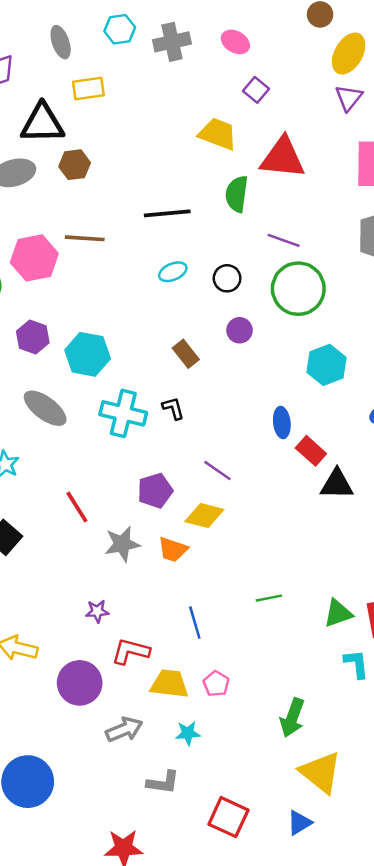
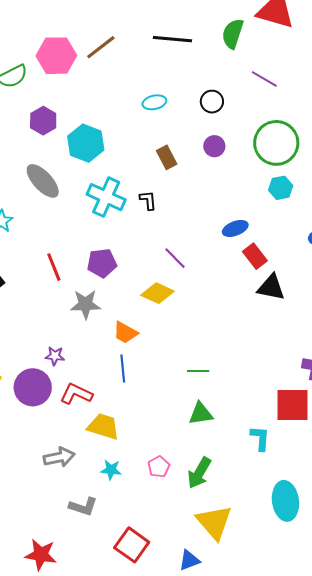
brown line: (85, 238) -> (101, 47), turned -52
cyan ellipse: (173, 272) -> (154, 102), moved
green circle: (298, 289) -> (276, 143), moved
cyan hexagon: (326, 365) -> (281, 188), size x0.7
blue ellipse: (282, 423) -> (235, 228), turned 65
purple pentagon: (155, 491) -> (102, 263), moved
orange trapezoid: (173, 550) -> (125, 333), moved
green triangle: (338, 613) -> (201, 414), moved
blue line: (195, 623) -> (123, 368), moved
purple circle: (80, 683) -> (33, 387), moved
pink pentagon: (216, 684) -> (159, 467), moved

